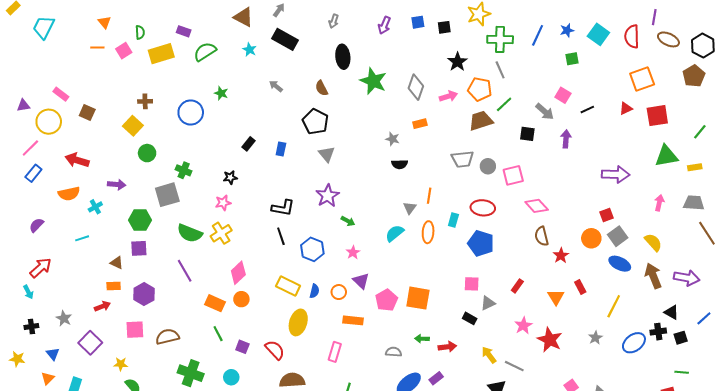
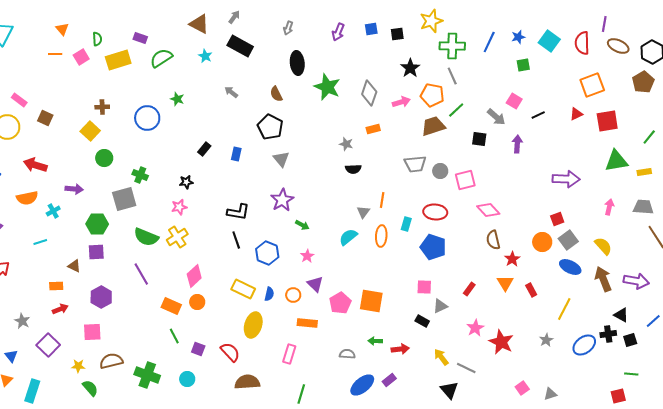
orange rectangle: (114, 286) -> (56, 286), moved
orange triangle: (556, 297) -> (505, 283), moved
brown semicircle: (167, 337) -> (111, 361), moved

